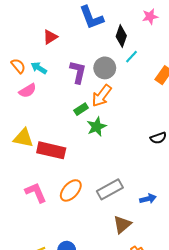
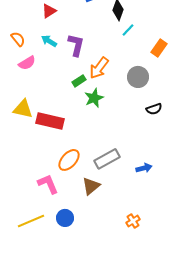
cyan arrow: (39, 68) -> (49, 41), moved
gray circle: (105, 68) -> (138, 77), moved
pink L-shape: (36, 193) -> (48, 184), moved
brown triangle: (122, 224) -> (91, 186), moved

